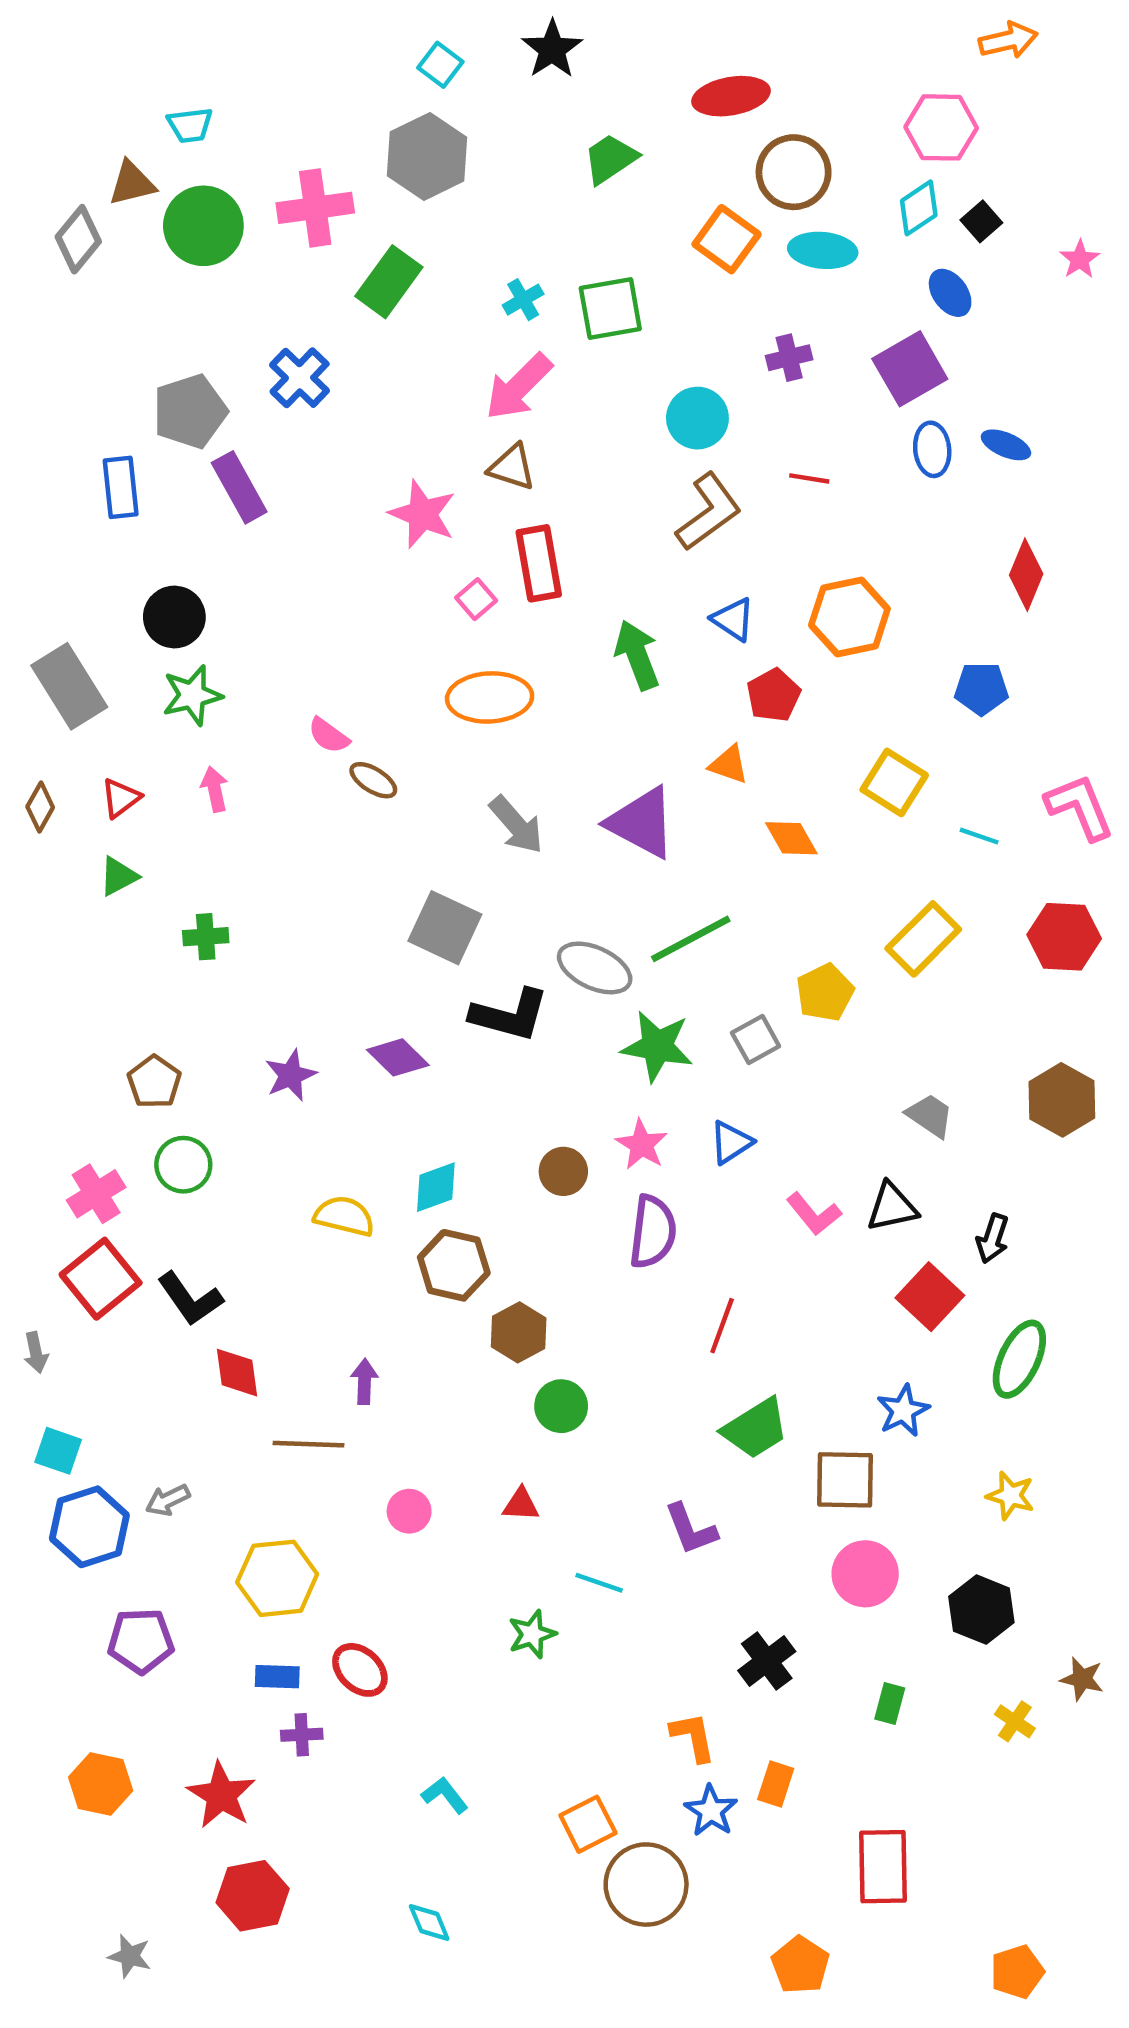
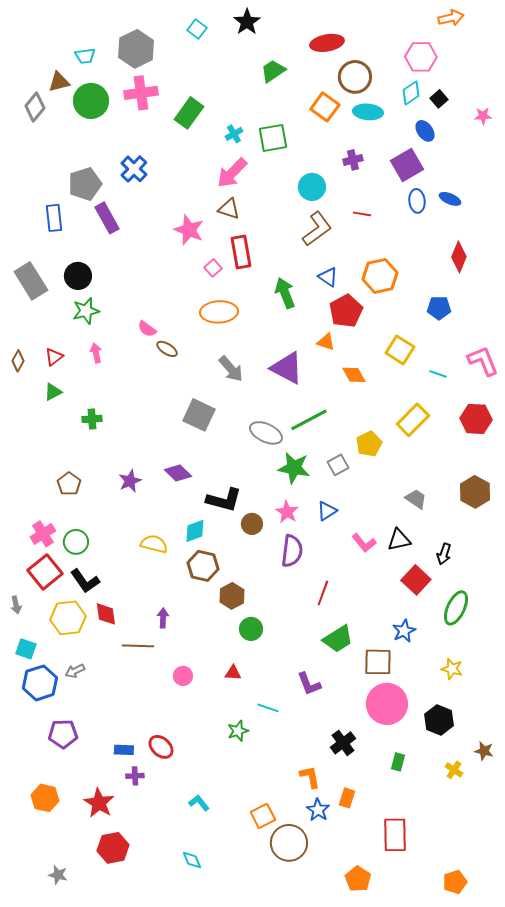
gray hexagon: (427, 156) -> (136, 49), moved
pink star: (1080, 259) -> (483, 116), turned 30
green rectangle: (389, 282) -> (189, 113), moved
gray rectangle: (69, 686) -> (31, 281), moved
red pentagon: (773, 695) -> (346, 311), size x1.4
black L-shape: (510, 1015) -> (224, 500), moved
green circle: (183, 1165) -> (76, 542), moved
pink circle: (865, 1574) -> (387, 704), size x1.4
yellow hexagon: (277, 1578) -> (68, 618), moved

